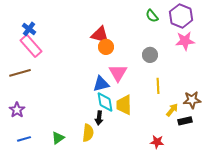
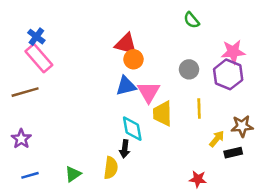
purple hexagon: (181, 16) -> (228, 74), moved
blue triangle: (101, 84) -> (126, 86), moved
yellow trapezoid: (124, 105) -> (163, 114), moved

